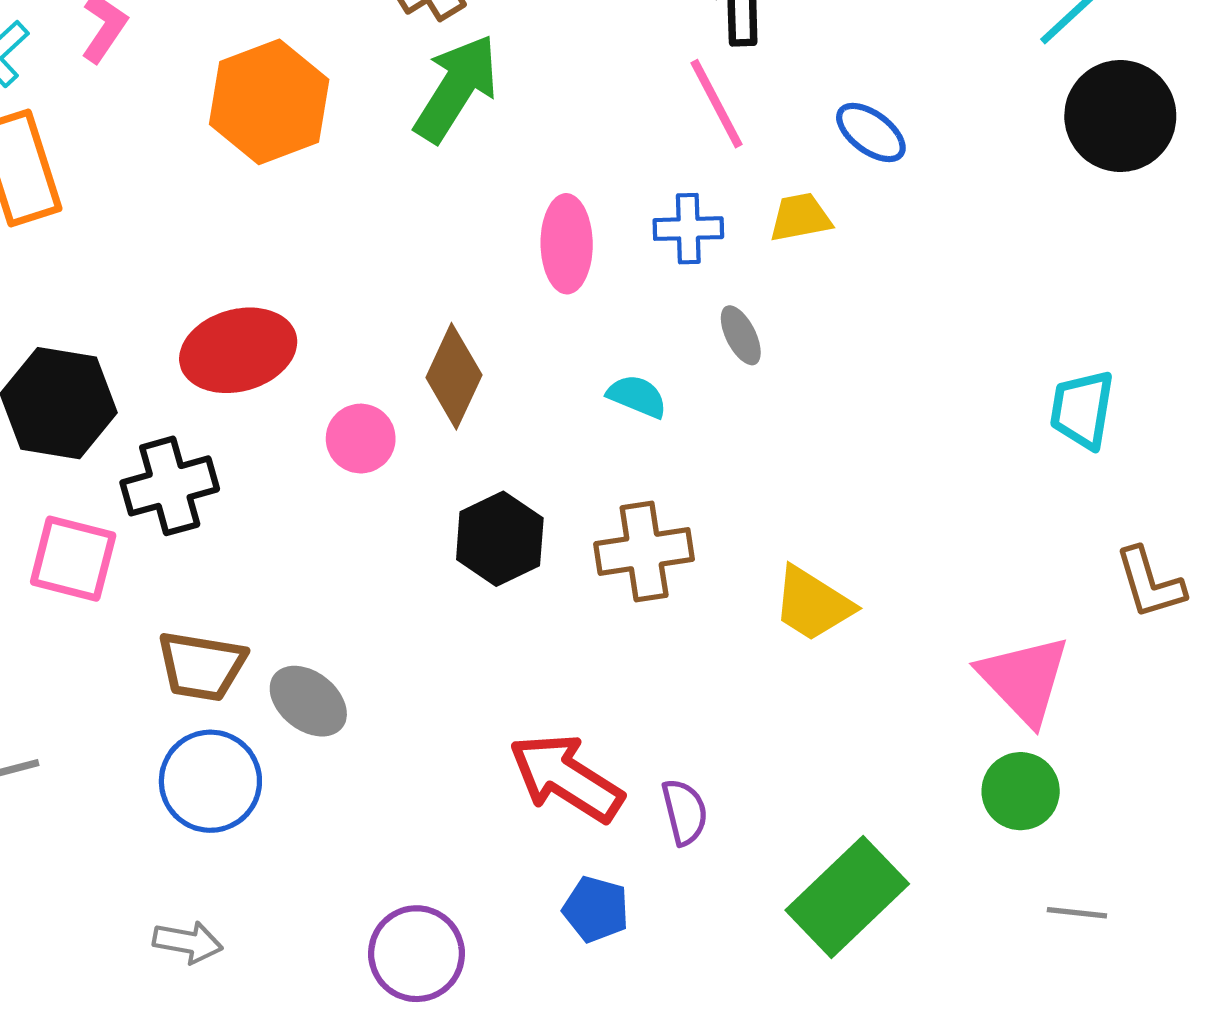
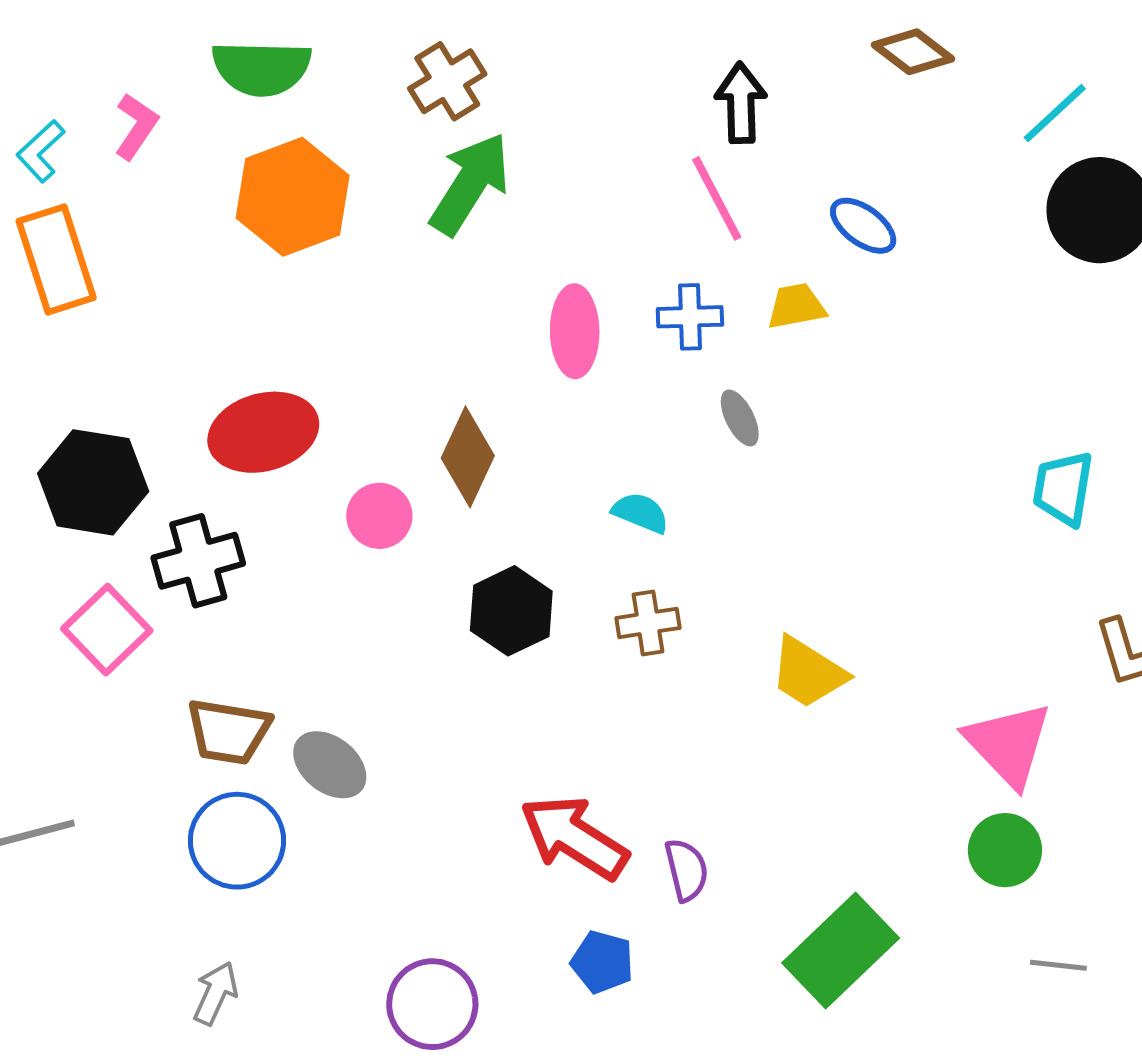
cyan semicircle: (637, 396) -> (641, 513), moved
brown cross: (644, 552) -> (648, 623), size x0.7
pink square: (73, 559) -> (107, 630), turned 32
gray arrow: (188, 942) -> (216, 993), turned -76

